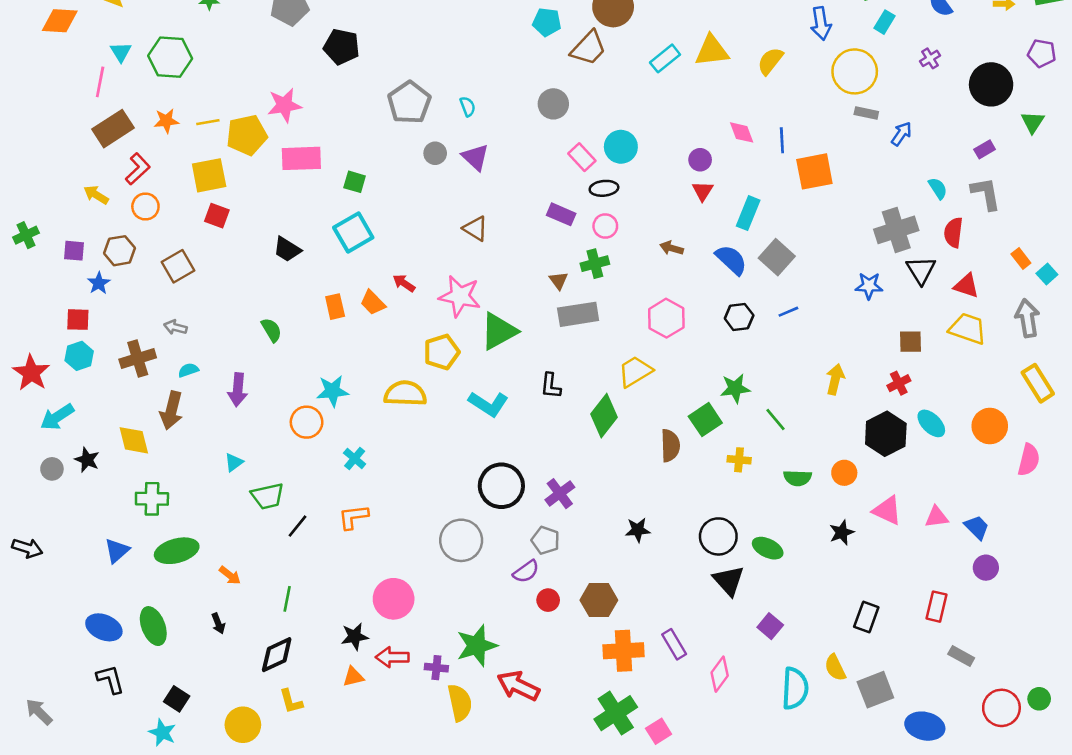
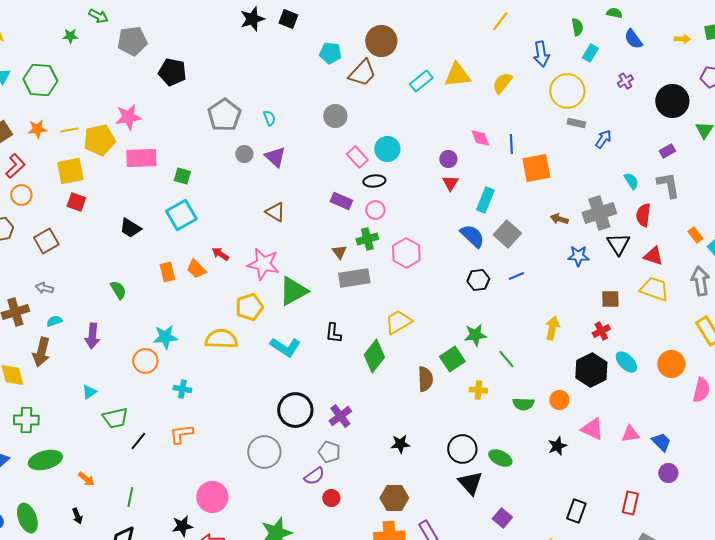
brown arrow: (672, 248) -> (559, 219), moved
pink hexagon: (666, 318) -> (406, 253), moved
cyan cross: (355, 458) -> (182, 389), turned -30
brown hexagon: (599, 600) -> (394, 498), moved

